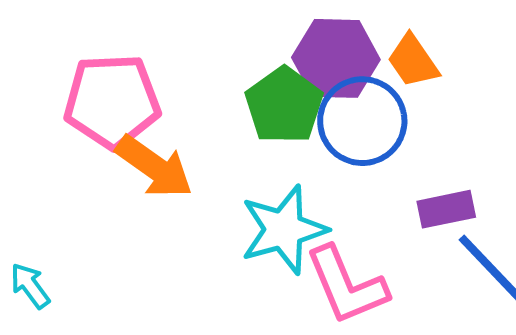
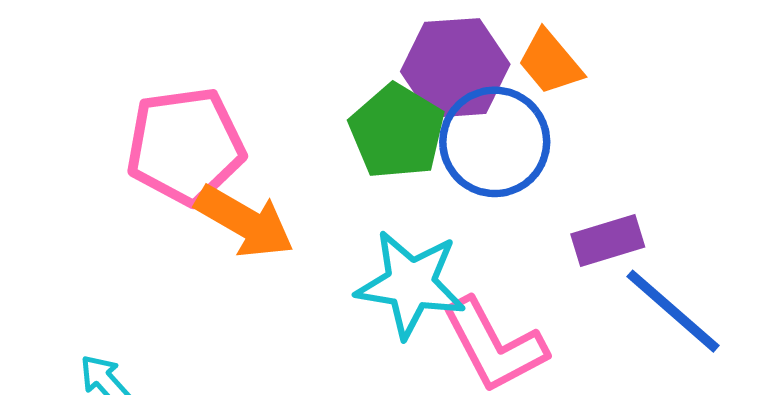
cyan star: (284, 230) -> (411, 284), turned 30

